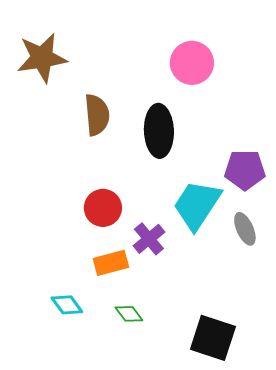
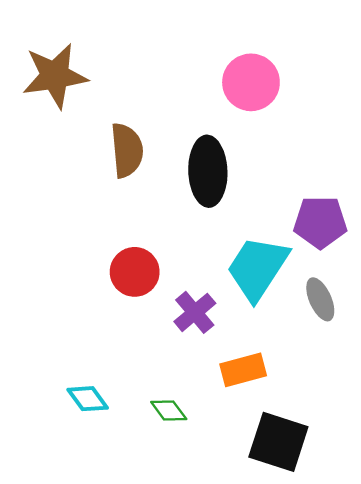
orange rectangle: (111, 263) -> (243, 370), moved

